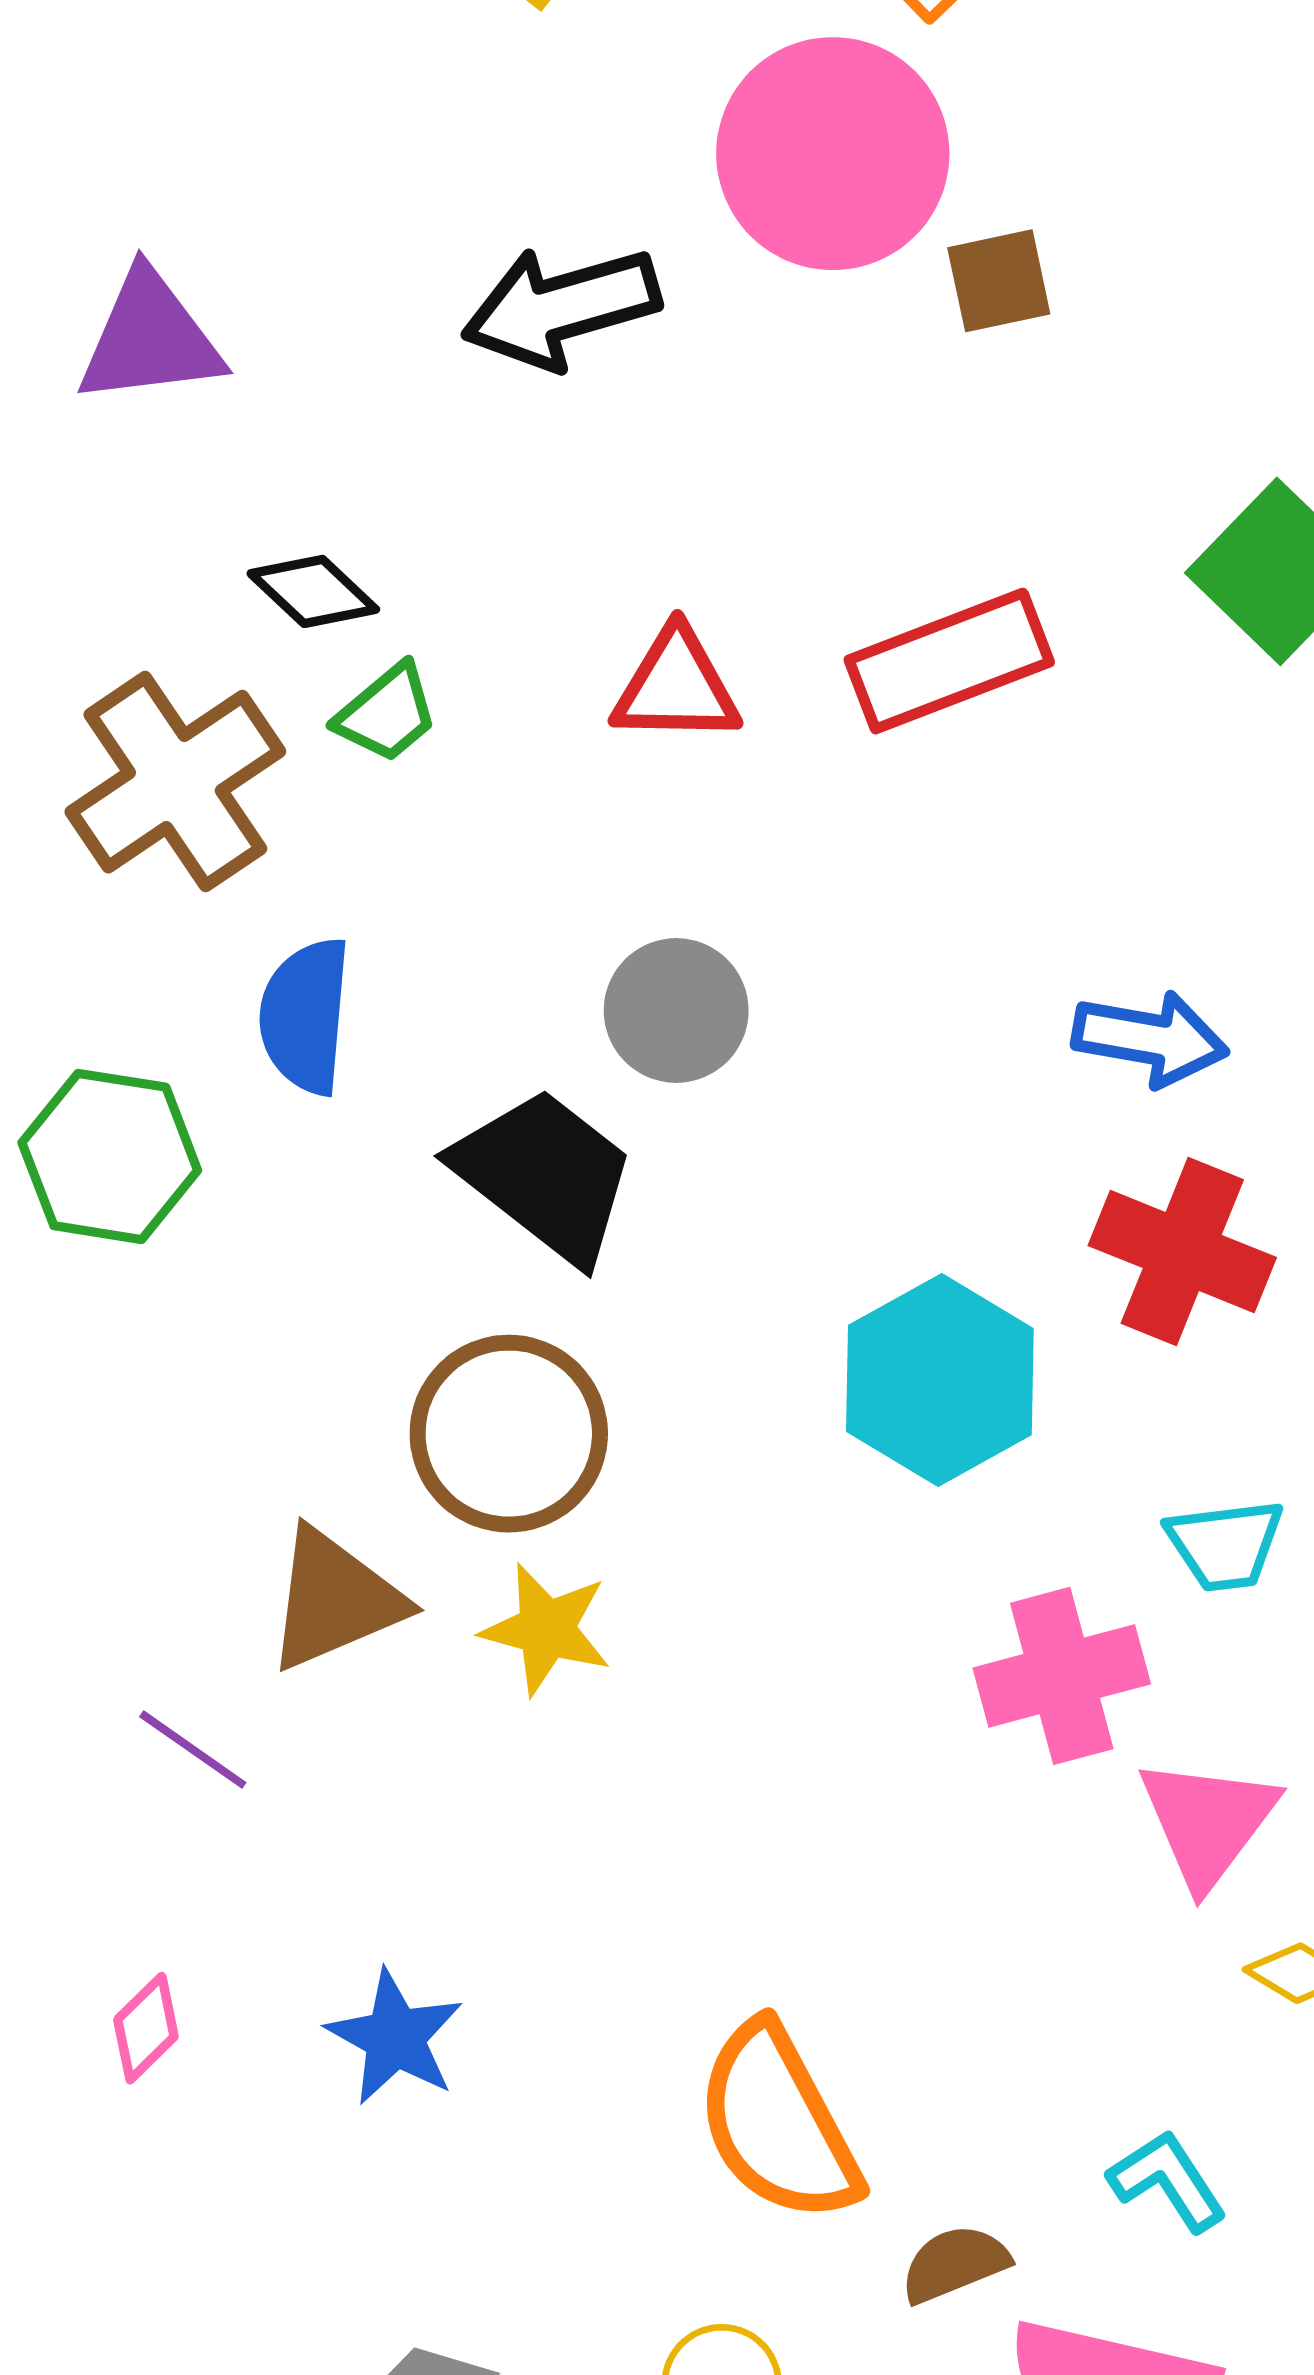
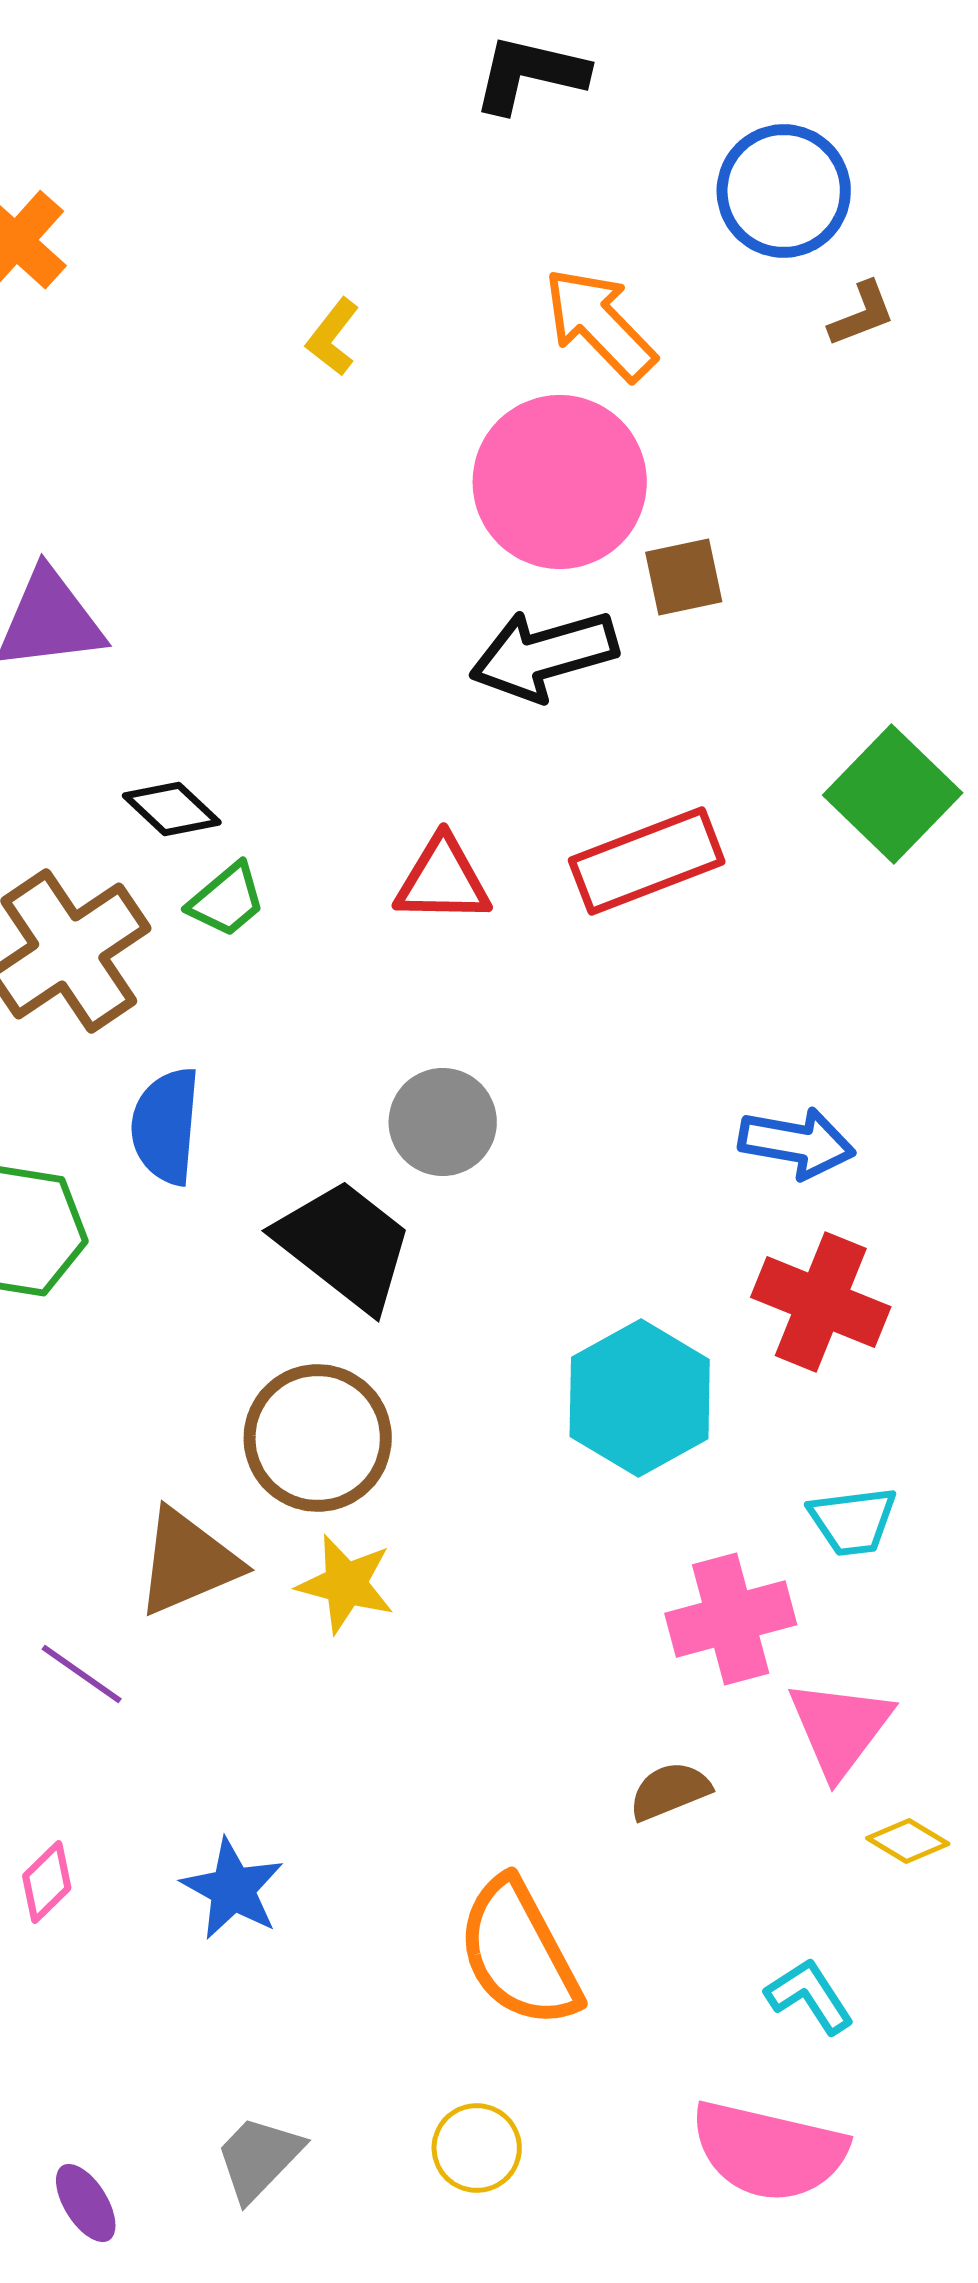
black arrow: (561, 308) -> (544, 655), moved
brown semicircle: (955, 2264) -> (670, 1791), moved

